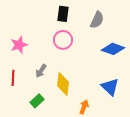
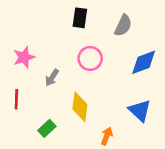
pink circle: (63, 40) -> (90, 58), moved
blue diamond: (113, 49) -> (144, 62), turned -40
gray arrow: (41, 71) -> (52, 78), moved

